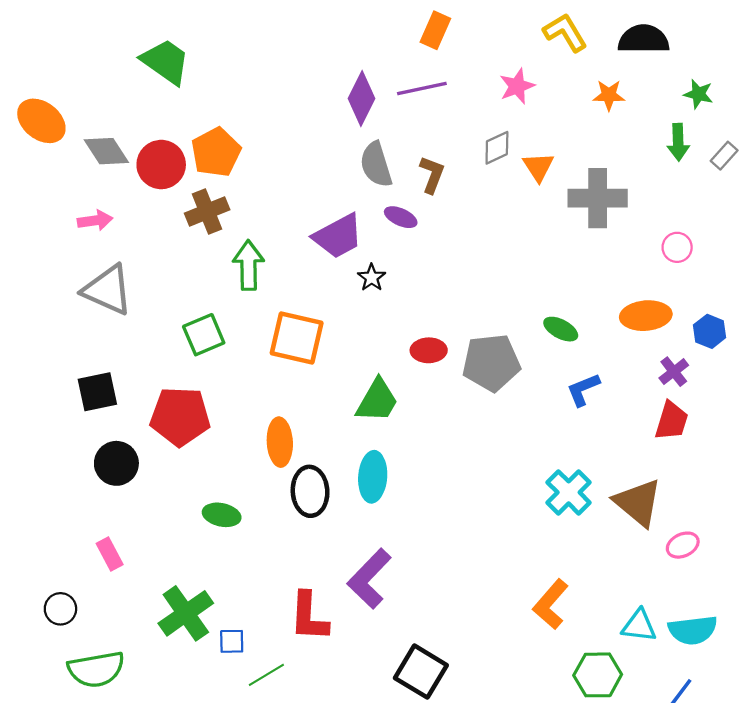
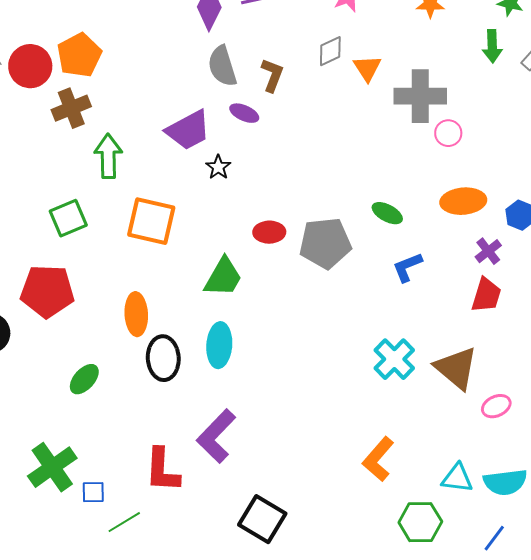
pink circle: (677, 247) -> (448, 133), moved
green ellipse: (222, 515) -> (84, 379), turned -60

